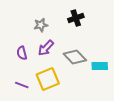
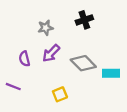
yellow square: (48, 79) -> (60, 94), moved, size x0.6
purple line: (22, 85) -> (13, 87), moved

